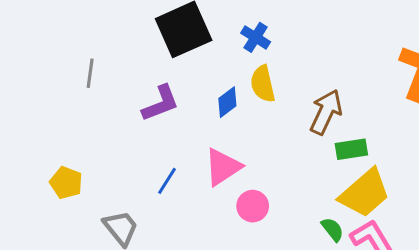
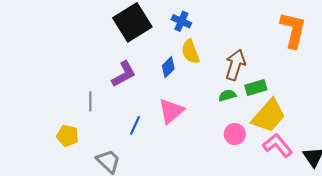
gray line: (90, 73) -> (90, 101), moved
pink circle: (253, 206) -> (235, 134), moved
green semicircle: (332, 229) -> (227, 95), moved, turned -60

